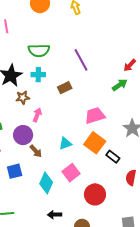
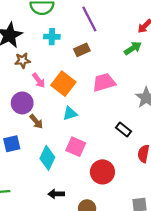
cyan cross: (38, 75) -> (52, 37), moved
brown rectangle: (65, 88) -> (82, 50), moved
pink arrow: (37, 115) -> (39, 80), turned 120
orange square: (95, 143) -> (63, 84), moved
pink square: (71, 173) -> (76, 147), turned -30

